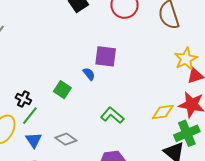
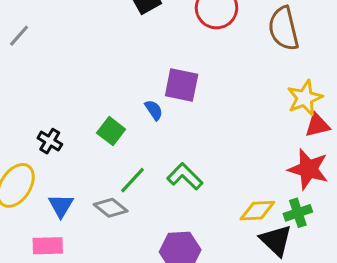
yellow diamond: (163, 112) -> (257, 211), moved
green line: (30, 116) -> (133, 180), moved
green cross: (187, 133) -> (298, 213), size x0.7

